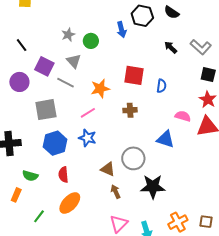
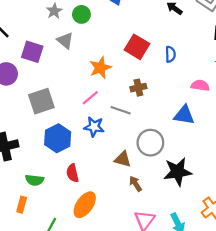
red square: (134, 75) -> (137, 47), turned 30
gray line: (65, 83) -> (121, 110), moved

